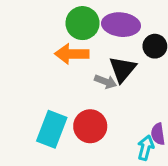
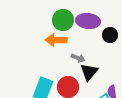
black triangle: (123, 69) -> (89, 72), moved

